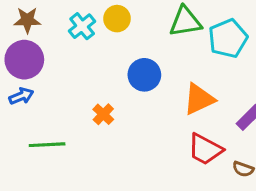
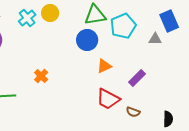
blue circle: (144, 75) -> (87, 40), moved
orange triangle: (199, 99) -> (104, 66), size x0.7

